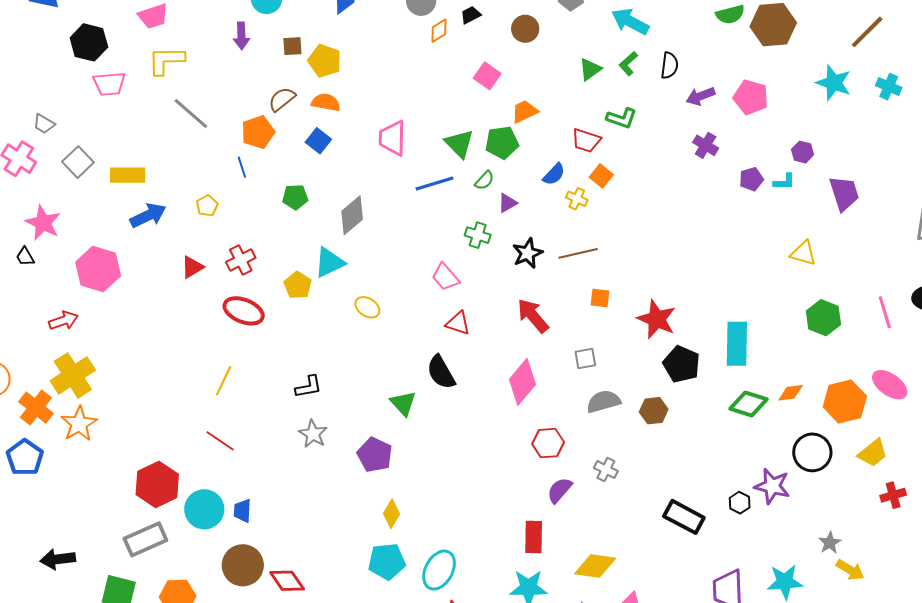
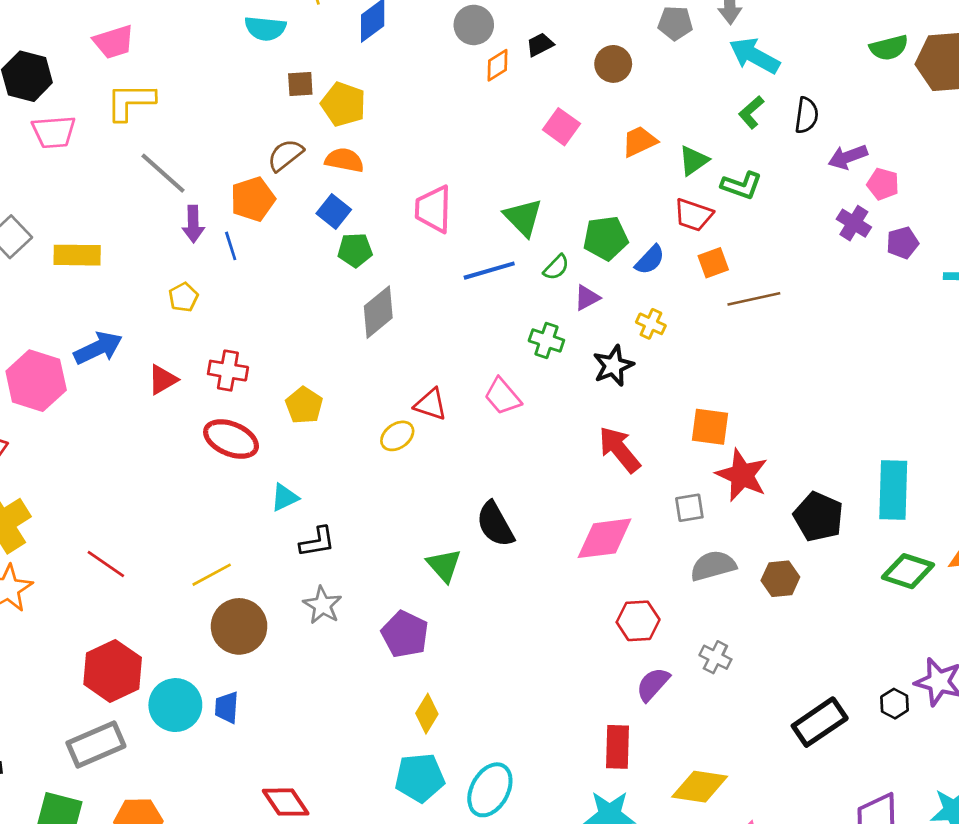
purple arrow: (241, 36) -> (193, 224), moved
green triangle: (590, 69) -> (694, 161), moved
pink pentagon: (751, 97) -> (883, 184), moved, size x0.7
orange trapezoid: (525, 111) -> (639, 141), moved
green pentagon: (502, 143) -> (606, 238), moved
orange square: (601, 176) -> (713, 263), turned 30
purple pentagon: (751, 179) -> (903, 243), moved
green pentagon: (295, 197) -> (355, 250), moved
yellow cross: (577, 199) -> (651, 324), moved
blue arrow: (148, 215) -> (98, 348), moved
brown line: (578, 253) -> (754, 299), moved
red cross: (241, 260) -> (228, 371), turned 36
cyan triangle: (329, 262) -> (285, 497), moved, size x0.7
orange square: (600, 298) -> (710, 427), size x1.4
yellow ellipse: (367, 307) -> (397, 436), turned -70
red star: (657, 319) -> (742, 475), moved
red triangle: (458, 323) -> (431, 404), moved
yellow line: (224, 381) -> (212, 575), moved, turned 36
pink diamond: (522, 382) -> (605, 538), turned 42
red line: (220, 441) -> (106, 564), moved
black rectangle: (684, 517) -> (820, 722), turned -63
brown circle: (243, 565) -> (239, 626), moved

